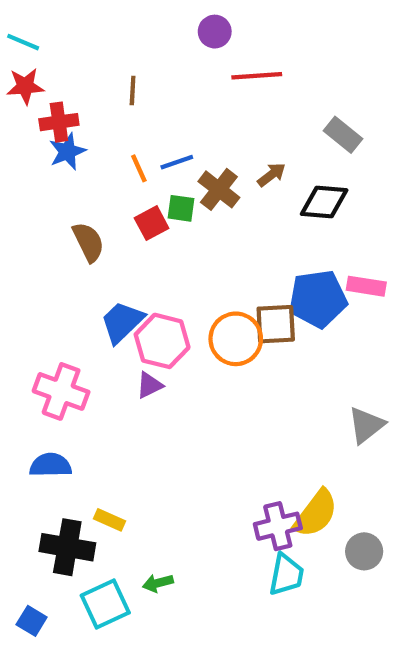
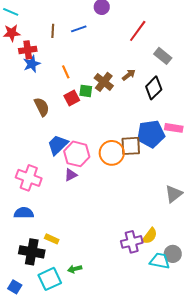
red line: (257, 76) -> (138, 31), moved, turned -50
brown line: (133, 90) -> (53, 31), moved
blue line: (177, 162) -> (79, 29), moved
black diamond: (324, 202) -> (154, 88), turned -50
yellow semicircle: (316, 514) -> (150, 236), size x0.7
cyan trapezoid: (286, 575) -> (160, 261), moved, turned -90

